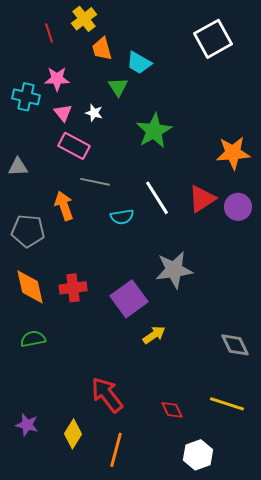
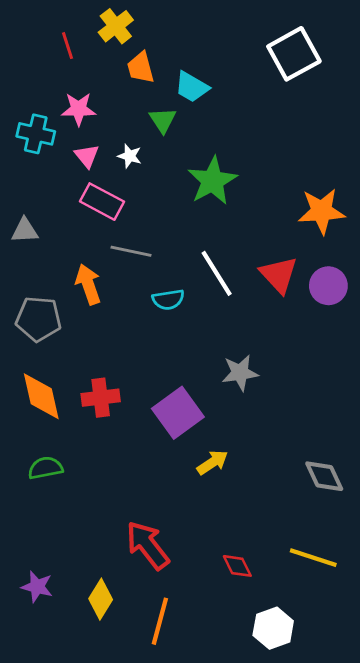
red triangle: (202, 199) -> (279, 275), turned -40
gray star: (174, 270) -> (240, 373), size x0.7

